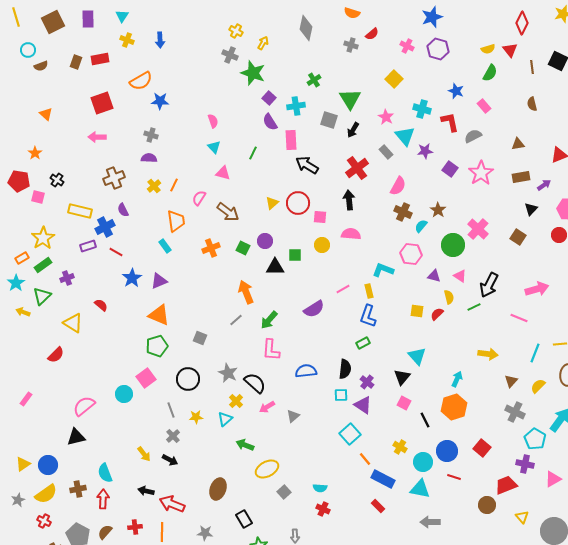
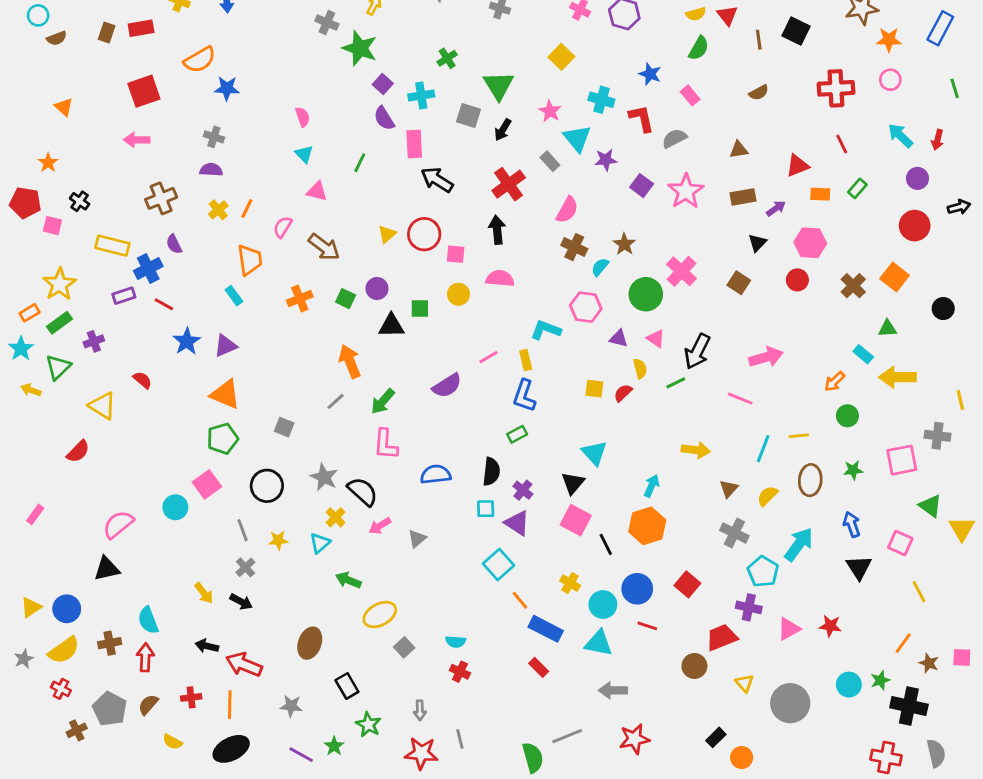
brown semicircle: (532, 104) -> (759, 93), turned -104
pink square: (404, 403) -> (576, 520), size x1.5

